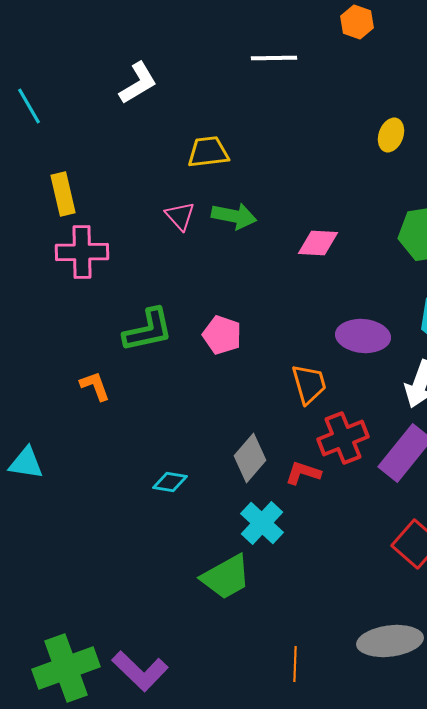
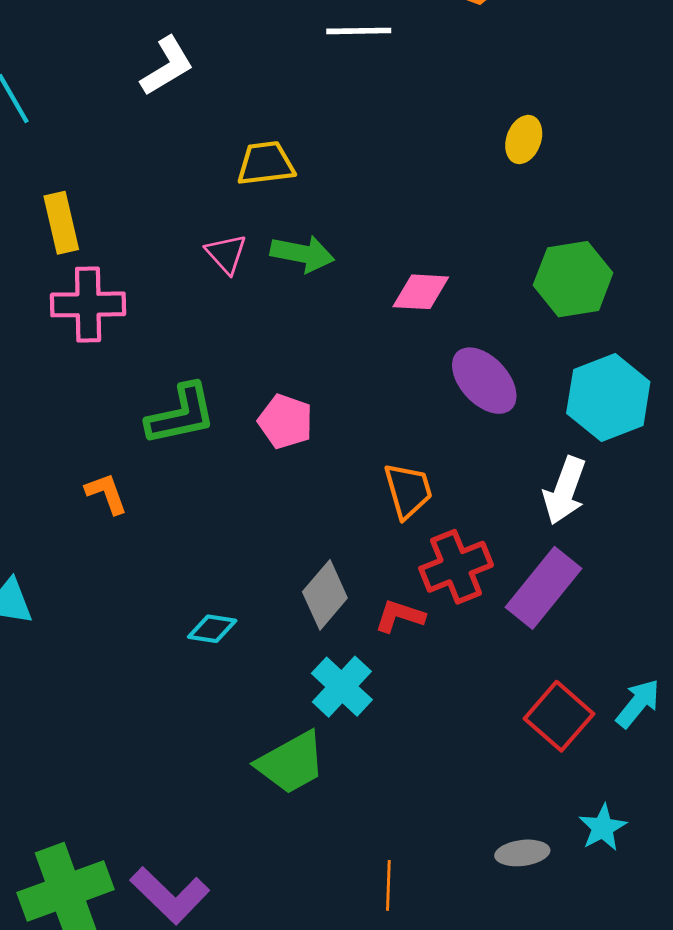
purple ellipse: (363, 336) -> (484, 381), moved, turned 42
gray ellipse: (390, 641) -> (522, 853), size x0.6

